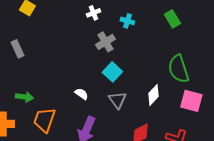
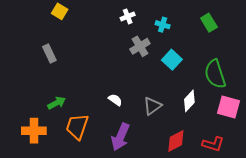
cyan square: (112, 72) -> (172, 60), moved
green arrow: (24, 97) -> (57, 103), turned -36
gray triangle: (117, 100) -> (152, 106), turned 30

